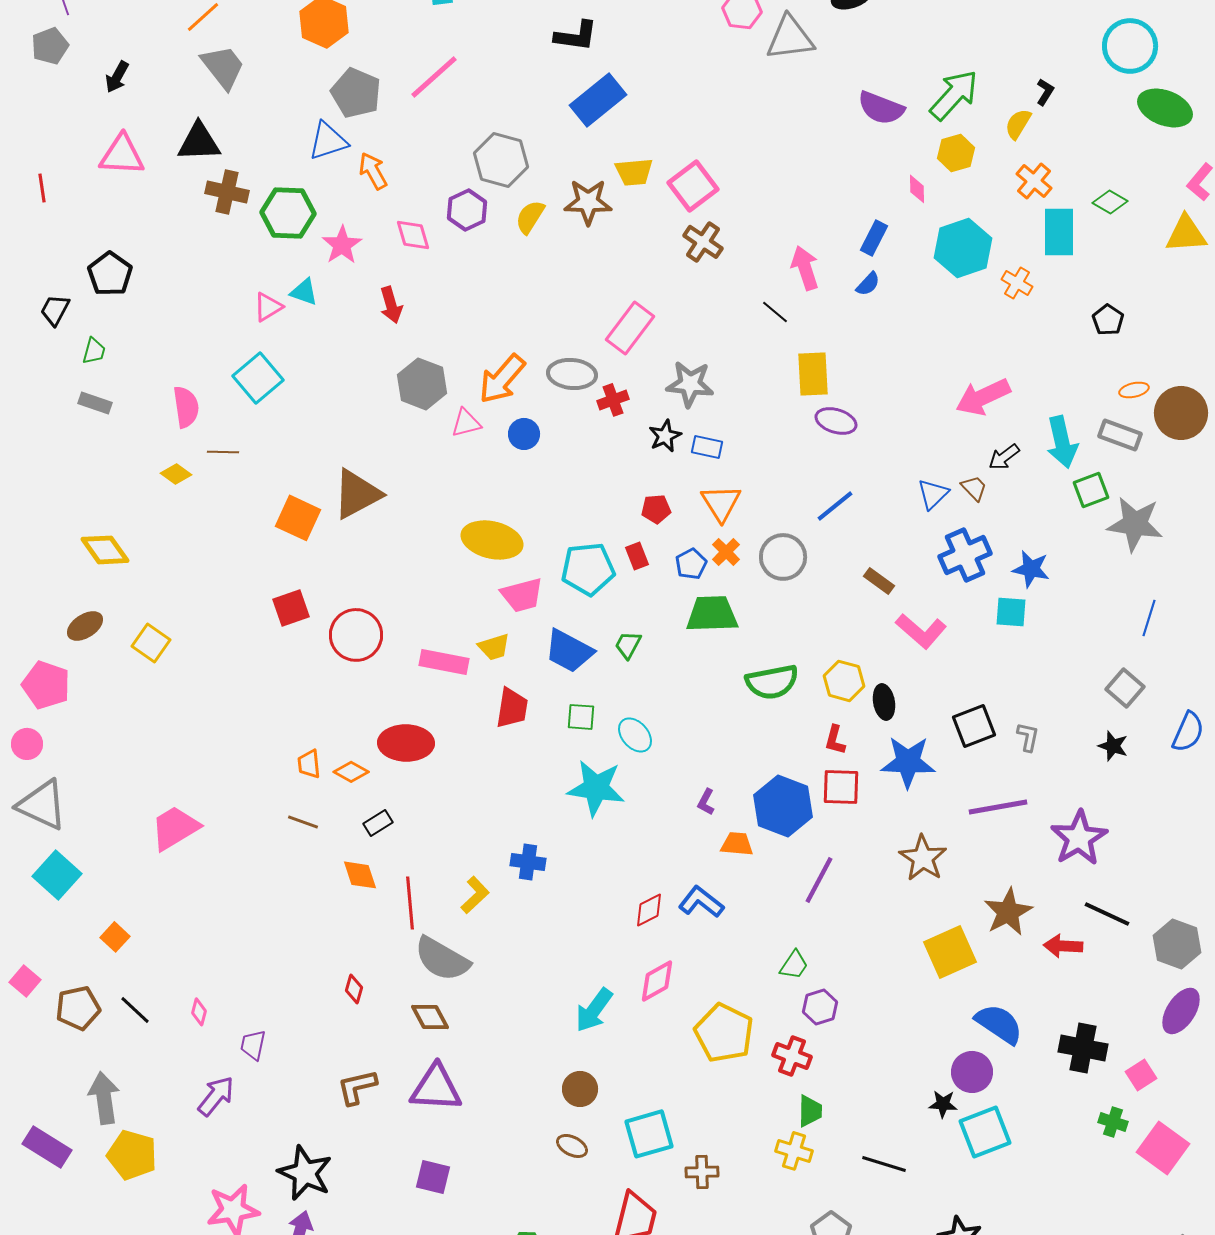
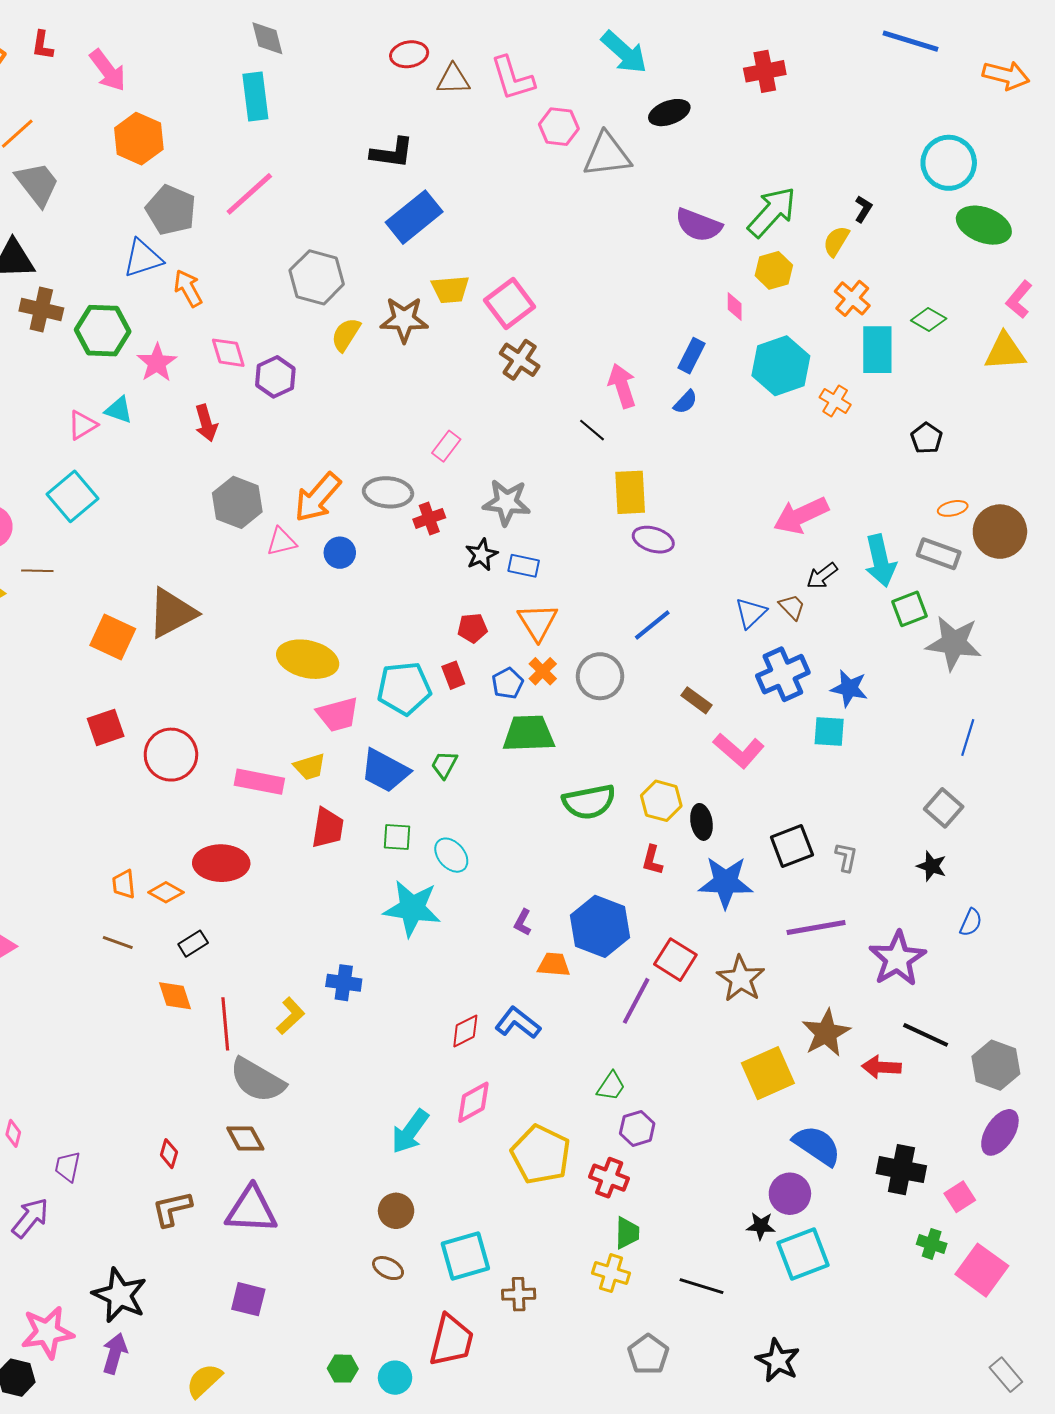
purple hexagon: (467, 210) -> (275, 377), moved
pink rectangle: (630, 328) -> (446, 446), size x0.6
blue semicircle: (1188, 732) -> (971, 922), moved, size x0.7
red square: (841, 787) -> (675, 960), moved, turned 30
red diamond: (354, 989) -> (169, 1154), moved

